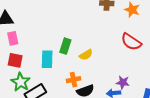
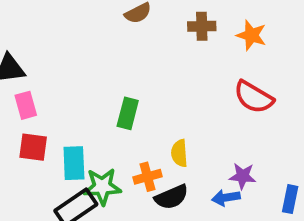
yellow semicircle: (86, 55) -> (179, 153), moved, turned 120
cyan rectangle: (47, 59) -> (74, 163), moved
green star: (21, 82) -> (102, 187), moved, turned -30

